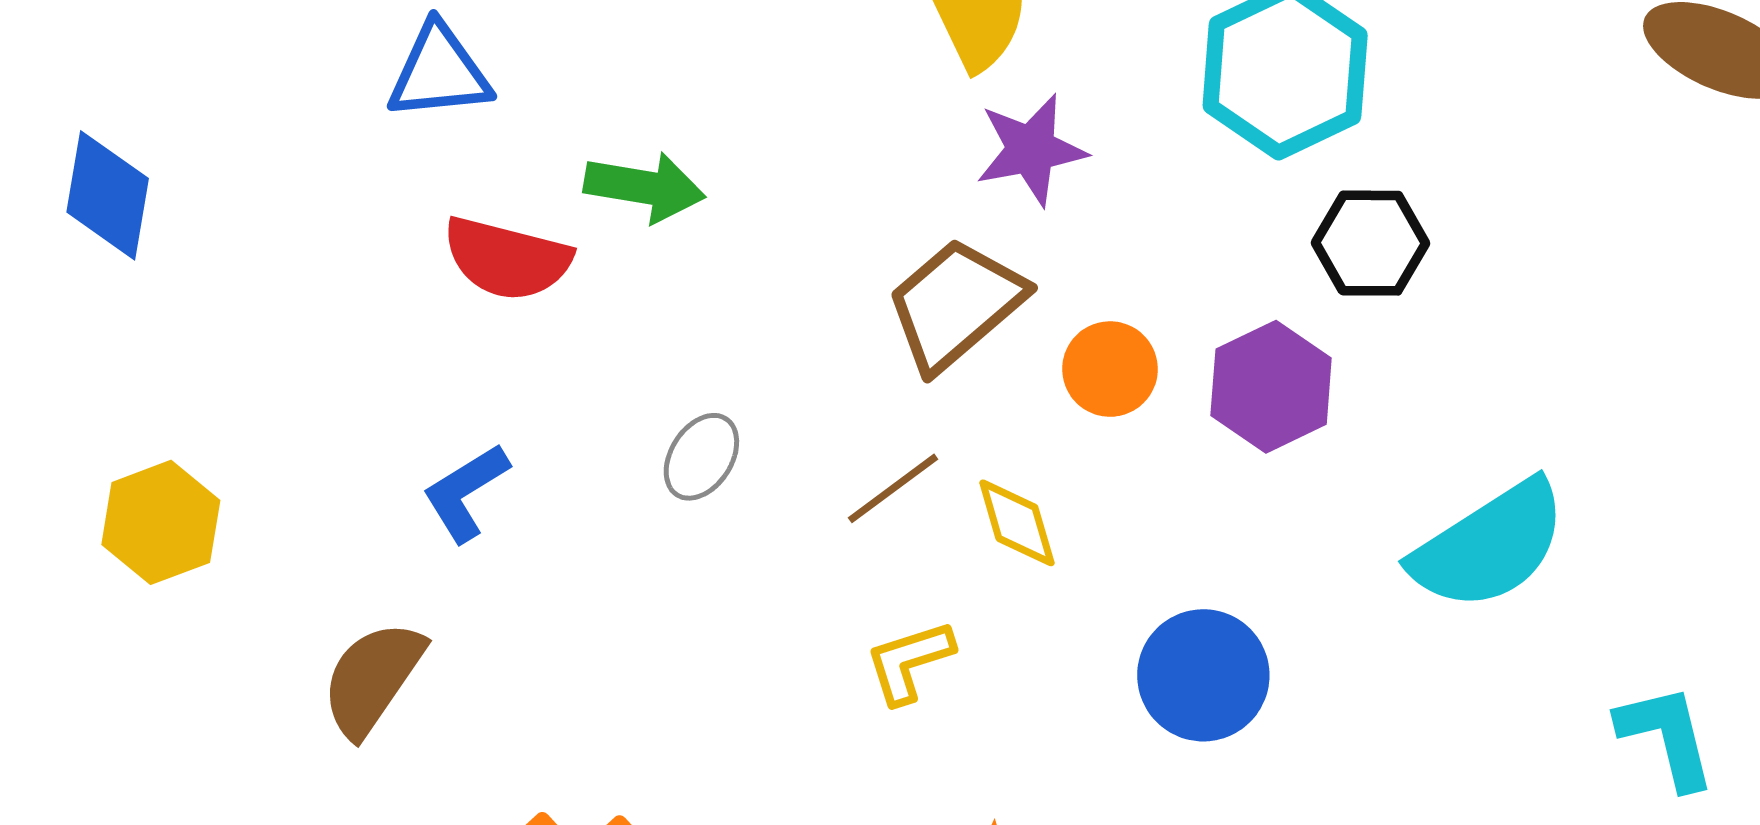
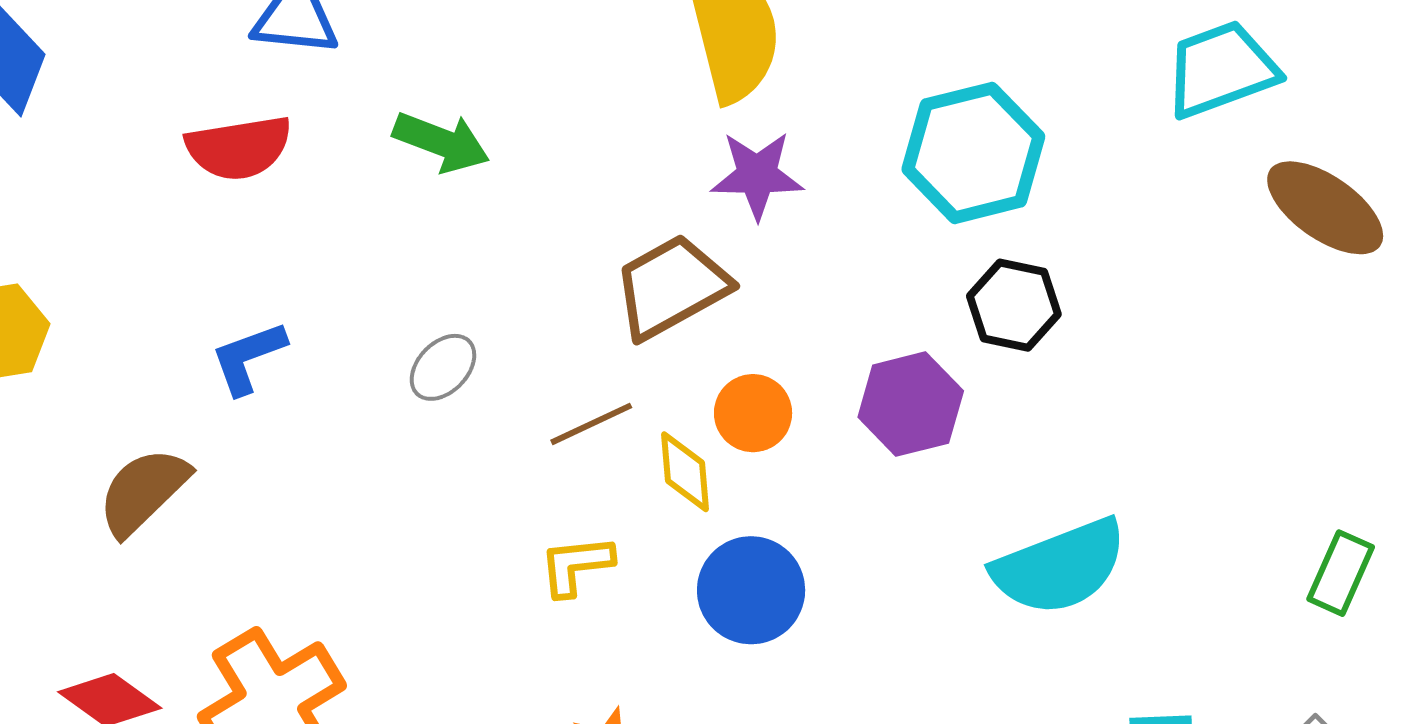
red semicircle: (507, 259) -> (239, 148), moved, turned -35
orange circle: (1110, 369) -> (753, 413), moved
blue circle: (1203, 675) -> (751, 590), moved

